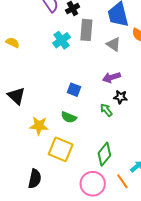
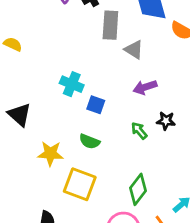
cyan cross: (62, 40) -> (72, 84), moved, turned -30
gray triangle: (114, 44) -> (134, 50), moved
black star: (120, 97) -> (166, 121), moved

